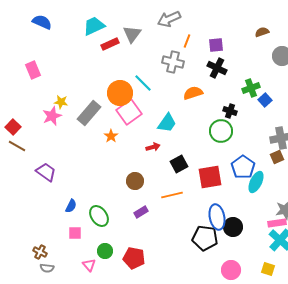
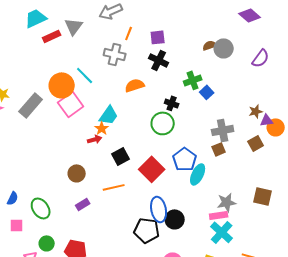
brown semicircle: (262, 32) -> (210, 45), moved
orange star: (111, 136) -> (102, 128), moved
red square: (210, 177) -> (152, 169), turned -35

